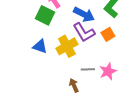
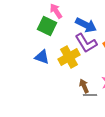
gray line: (88, 69) -> (90, 95), moved
brown arrow: (74, 85) -> (84, 86), moved

